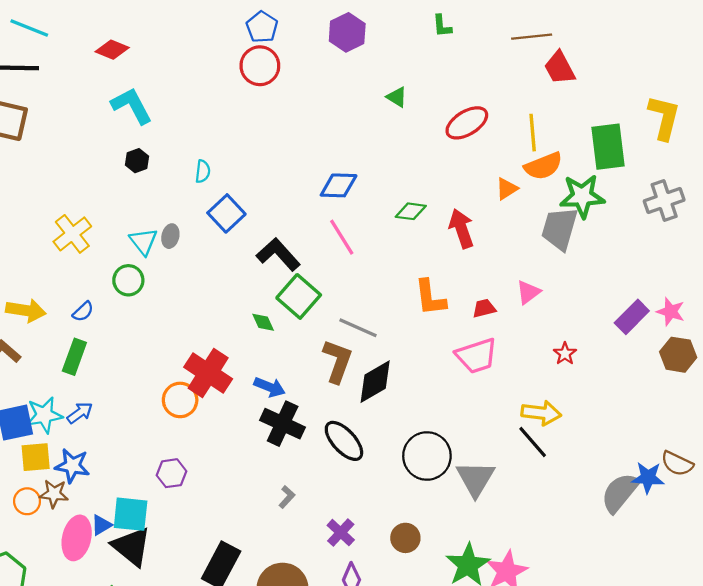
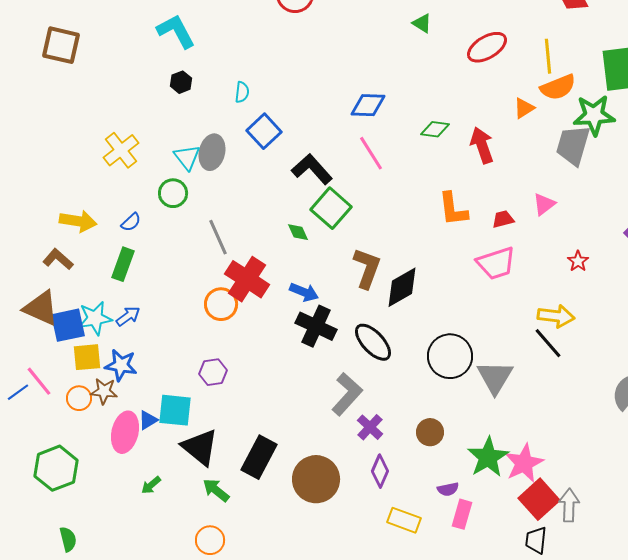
gray ellipse: (170, 236) -> (212, 152), size x1.6
gray line: (358, 328) -> (218, 237), moved, turned 42
gray L-shape: (287, 497) -> (347, 394), moved, size x2.0
black triangle: (132, 547) -> (200, 447), moved

